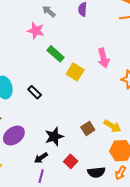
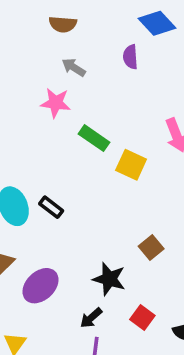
black rectangle: (35, 92) -> (51, 207), moved
brown square: (88, 128) -> (151, 247), moved
black star: (54, 137) -> (109, 279), turned -30

